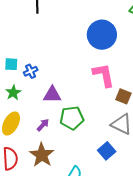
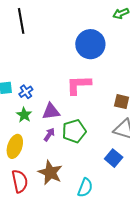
pink L-shape: (104, 75) -> (79, 85), moved, turned -72
green star: (13, 93) -> (24, 115), moved
purple arrow: (43, 125) -> (49, 135), moved

